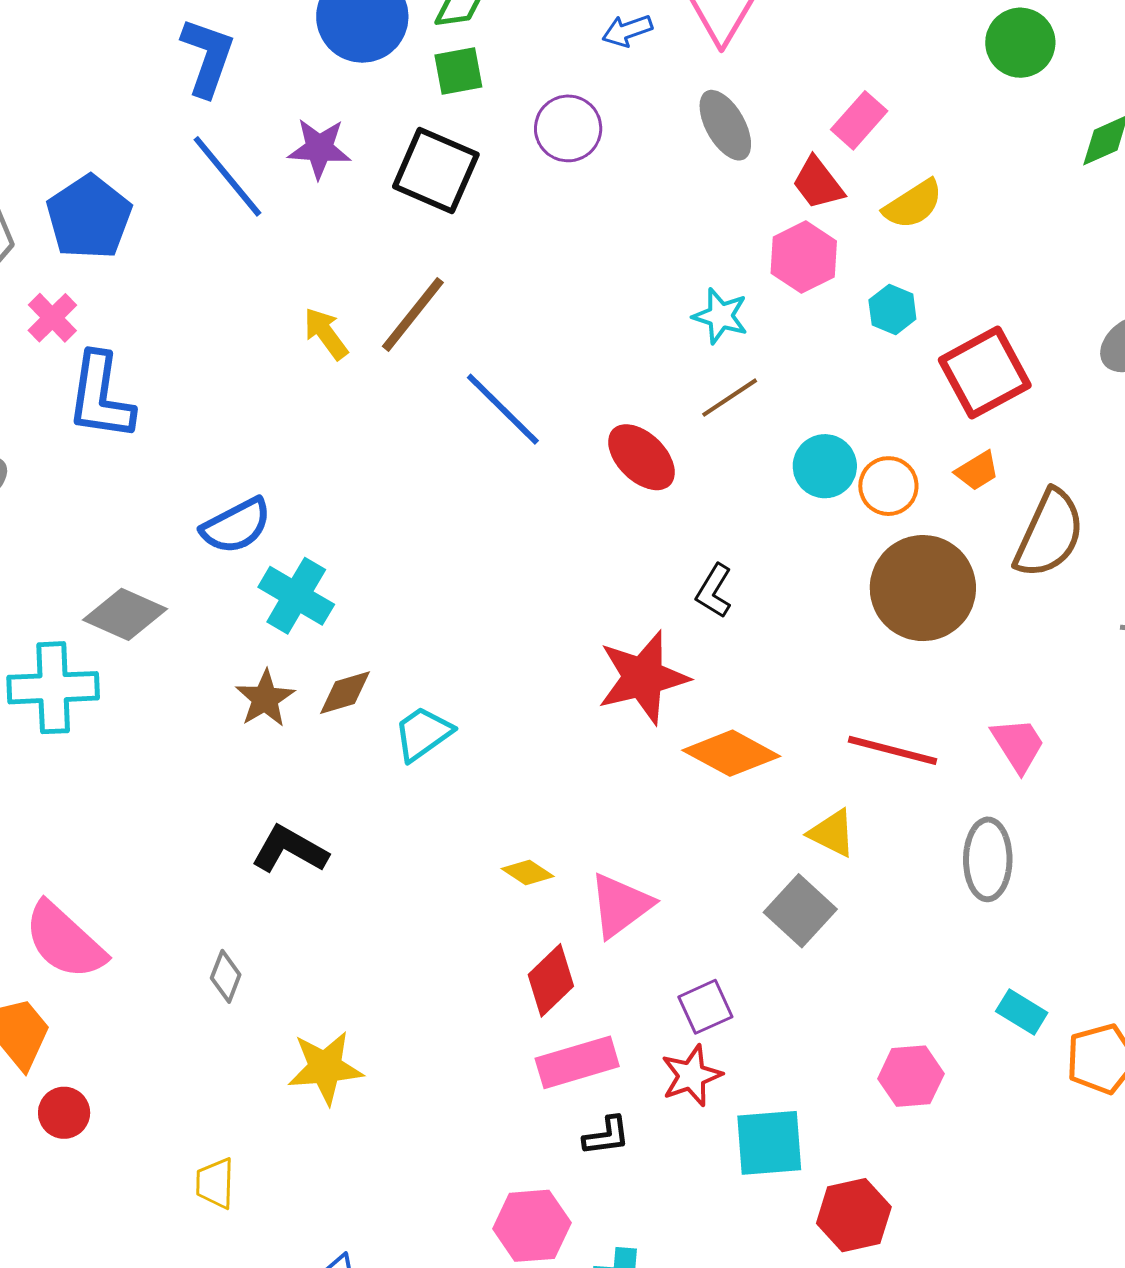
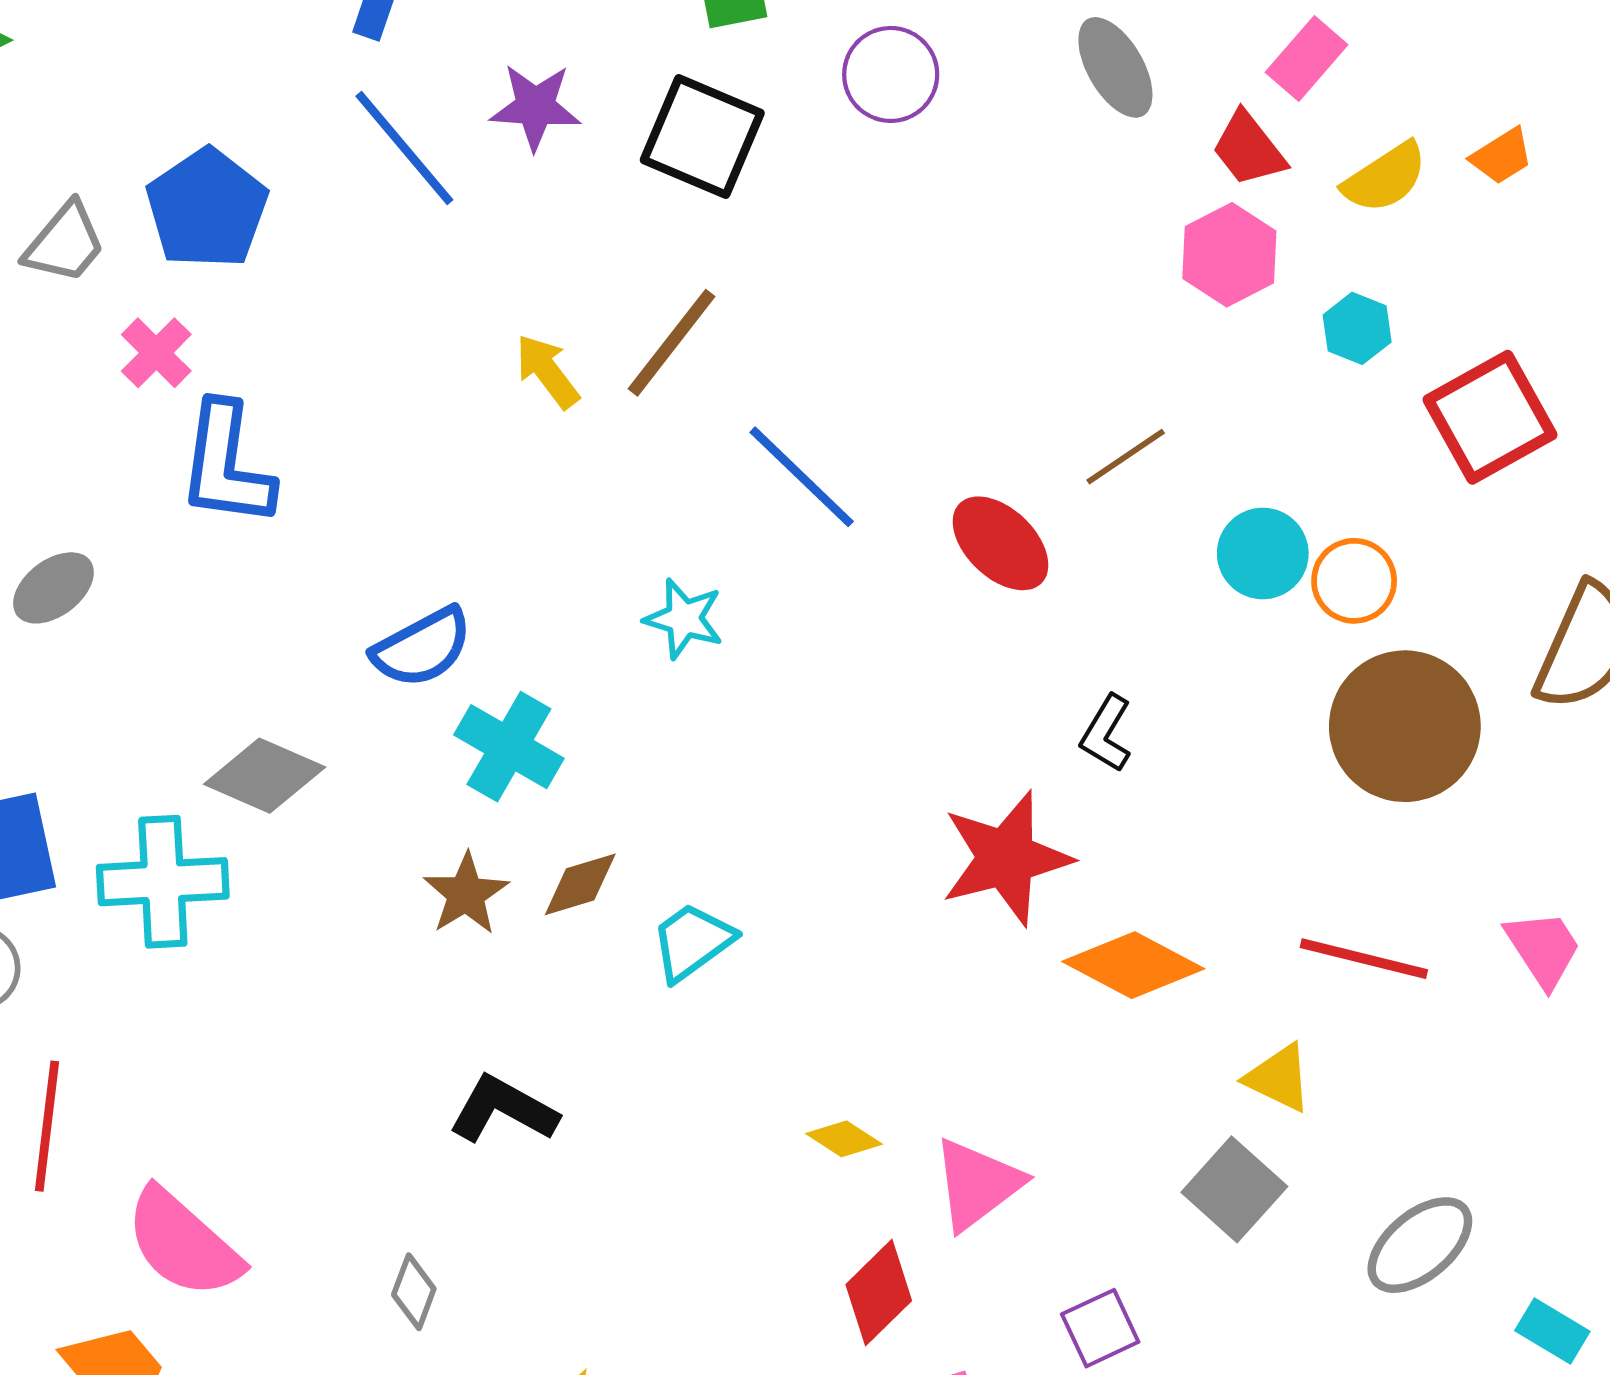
cyan star: (720, 316) -> (684, 619), moved
orange trapezoid: (977, 471) -> (1502, 156), moved
gray ellipse: (988, 859) -> (1420, 1245), moved, turned 50

